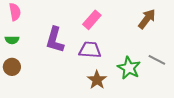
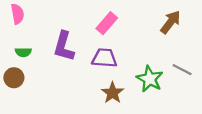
green semicircle: (12, 40) -> (23, 52), moved

